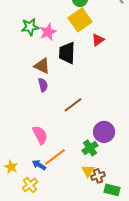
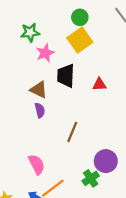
green star: (30, 27) -> (30, 32), moved
red triangle: (98, 40) -> (99, 84), moved, turned 32
brown line: (73, 105) -> (72, 132), turned -30

